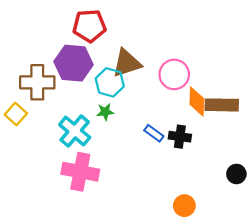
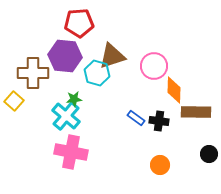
brown rectangle: (222, 105) -> (196, 112), moved
green star: (105, 112) -> (74, 99), moved
orange circle: (184, 206) -> (160, 165), moved

